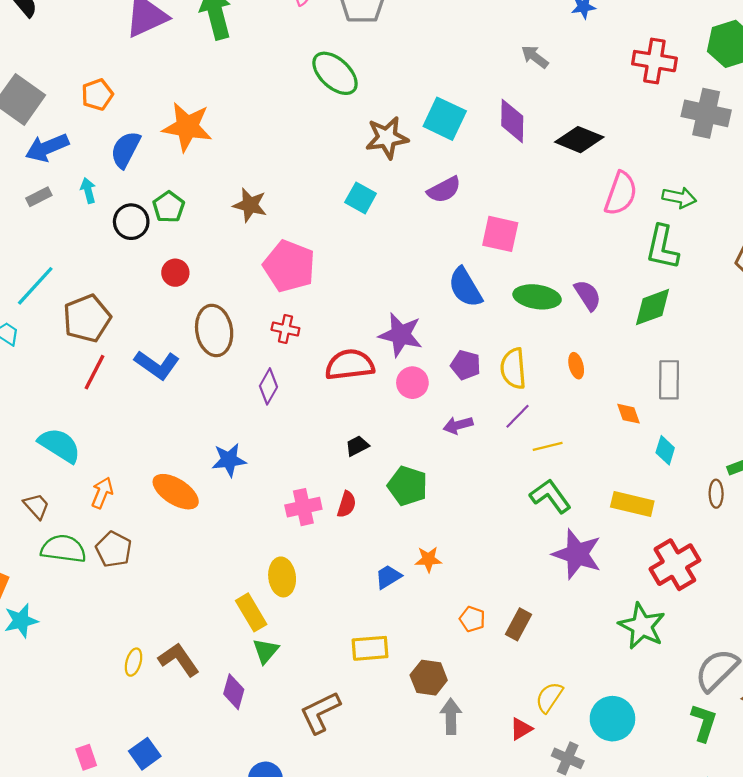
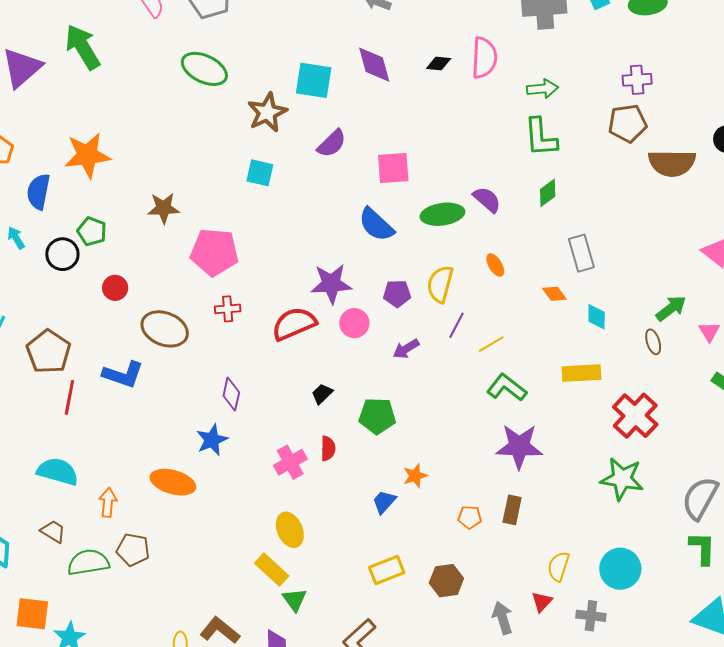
black diamond: (579, 140) -> (439, 64), size x0.6
pink semicircle: (621, 193) -> (484, 58), moved
green diamond: (653, 307) -> (548, 193), size x0.7
brown ellipse: (214, 330) -> (165, 329), turned -42
yellow semicircle: (513, 369) -> (440, 284), turned 36
purple diamond: (268, 386) -> (231, 394), moved
purple star: (577, 554) -> (519, 446), moved
gray arrow: (451, 716) -> (503, 618), moved

